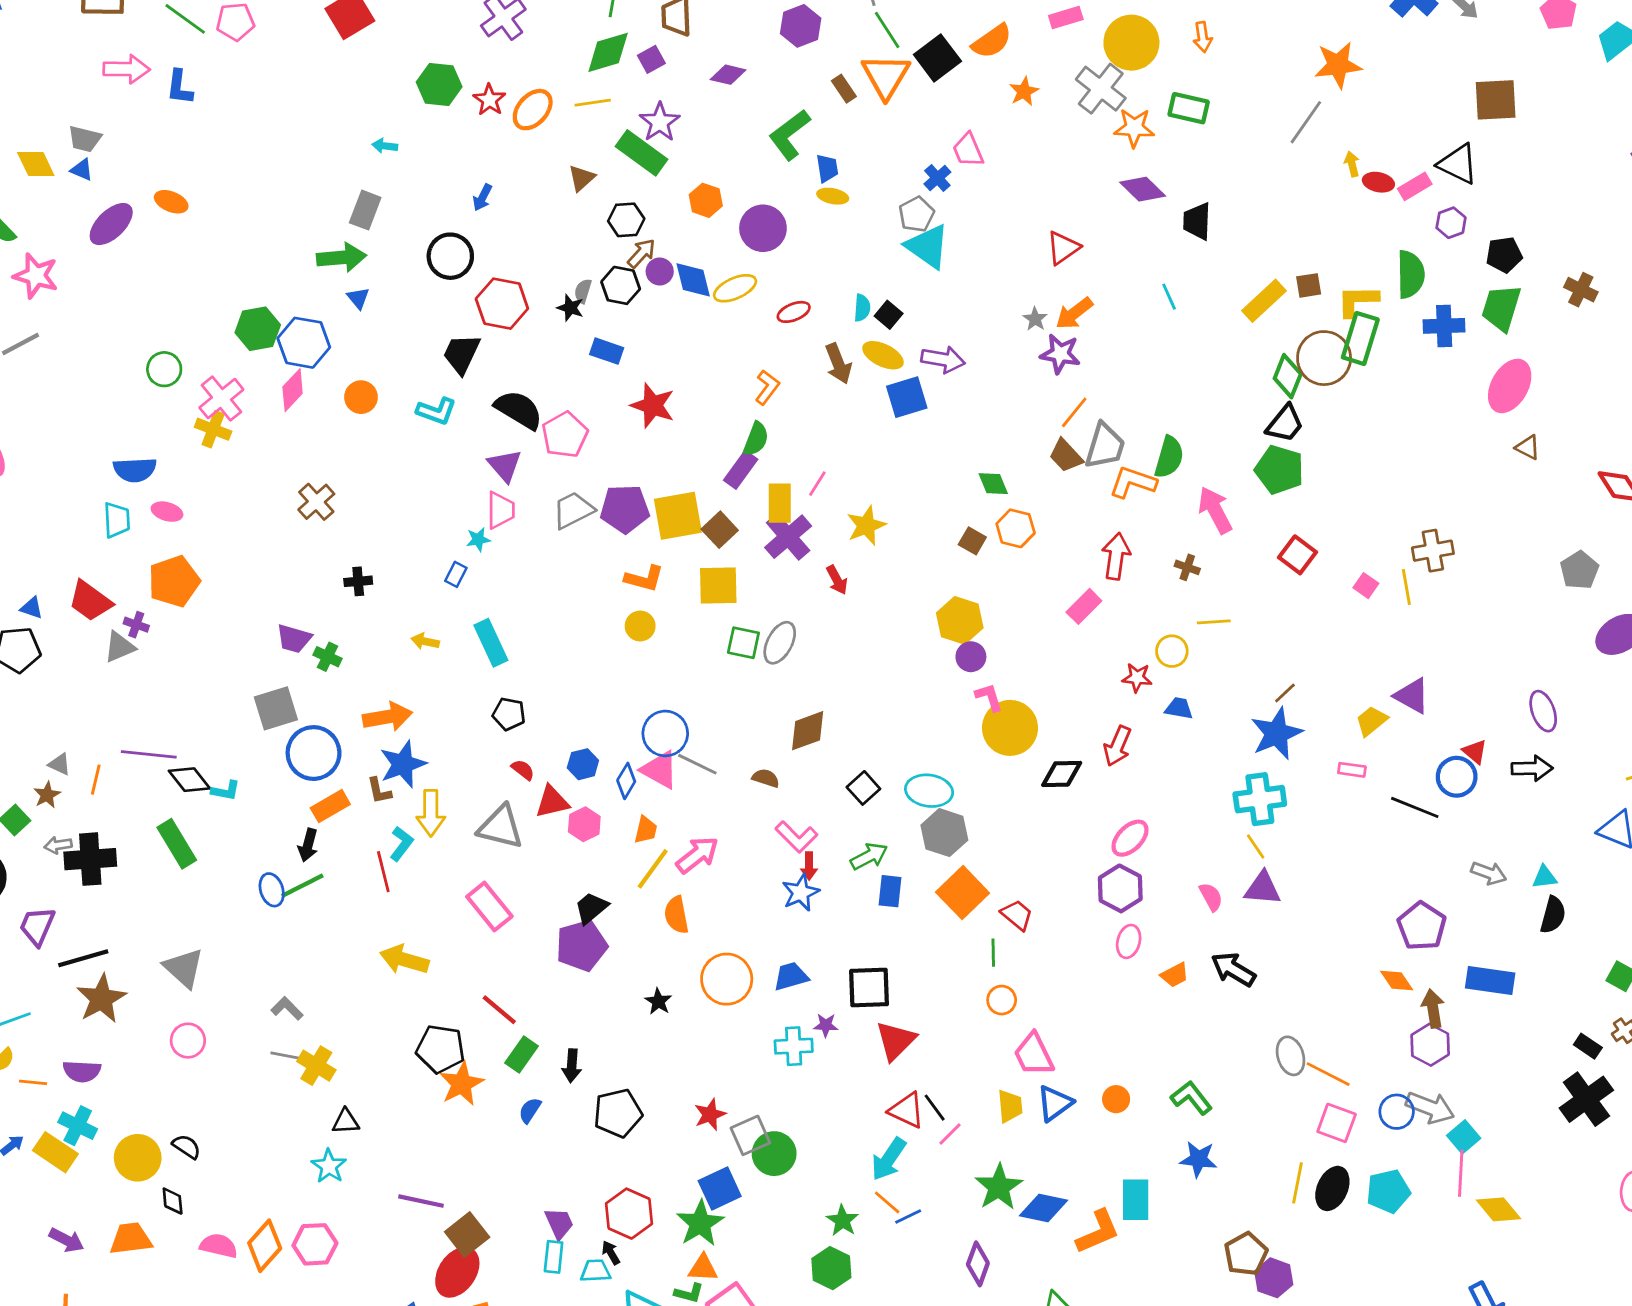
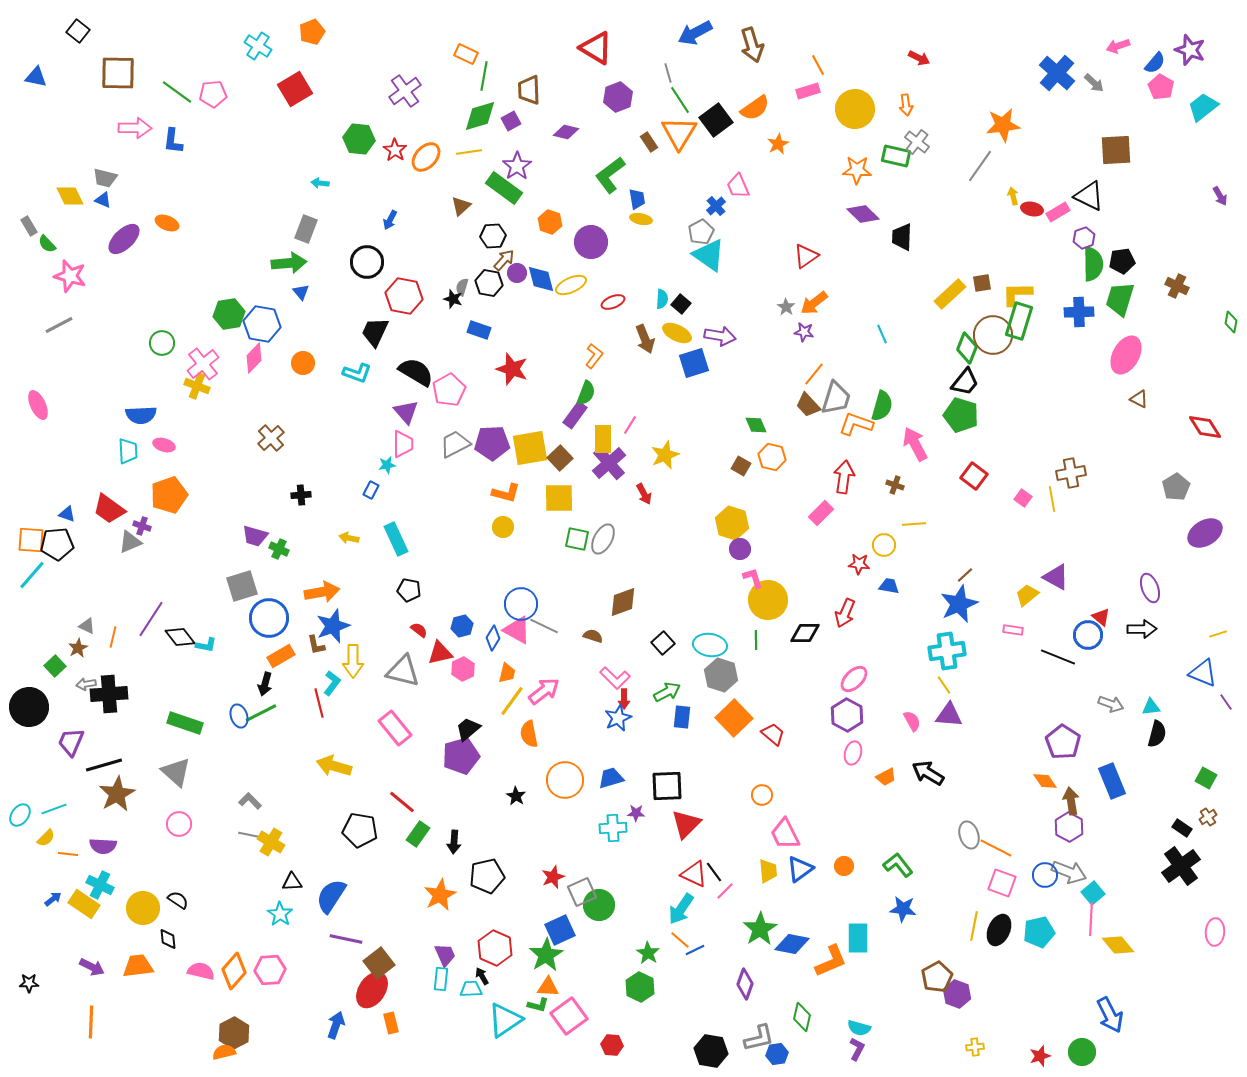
gray cross: (1101, 89) -> (917, 142), moved, size x0.7
green semicircle: (1411, 274) -> (1093, 264), moved
cyan line: (1169, 297) -> (882, 334), moved
purple star: (1060, 354) -> (804, 332), size x0.7
purple line: (149, 754) -> (151, 619), turned -63
green rectangle: (177, 844) -> (185, 723), moved, turned -40
green line: (993, 953) -> (756, 640), moved
blue rectangle: (1490, 981) -> (1112, 781), turned 60
orange star: (461, 1084) -> (440, 895), moved
blue semicircle: (530, 1110) -> (331, 896), moved, size x1.8

